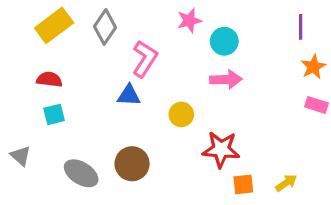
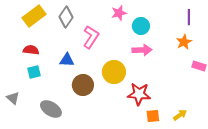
orange star: (313, 67) -> (184, 42), moved
blue triangle: (129, 95) -> (67, 60), moved
yellow circle: (181, 114) -> (114, 72), size x1.5
brown circle: (132, 164) -> (83, 85), moved

